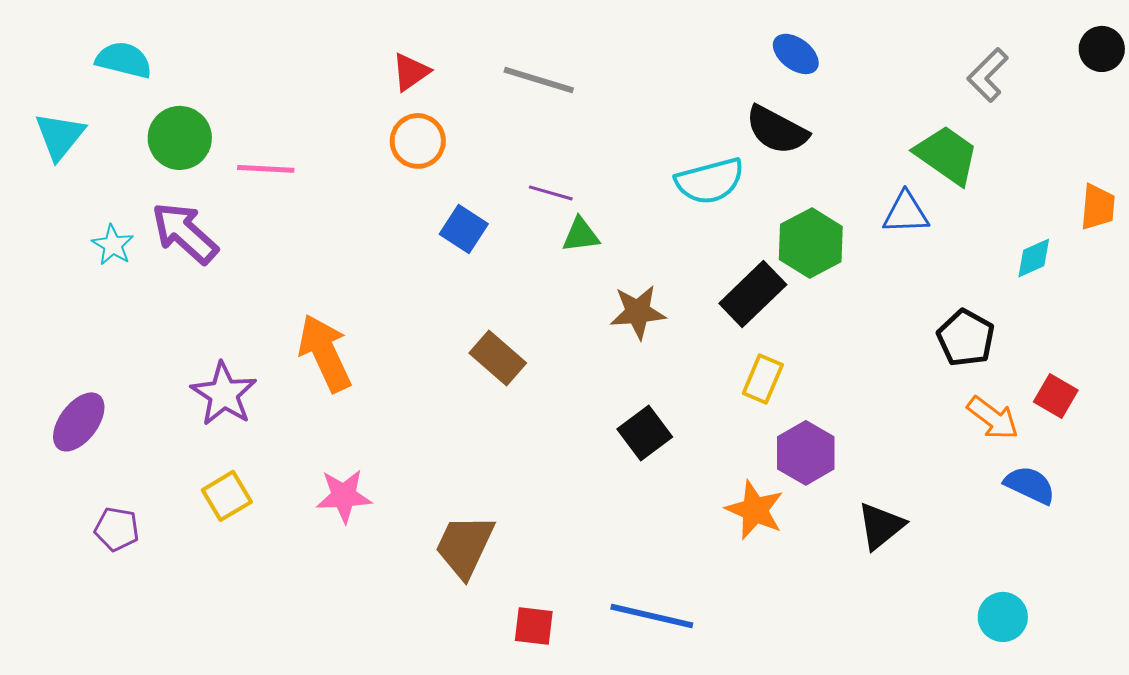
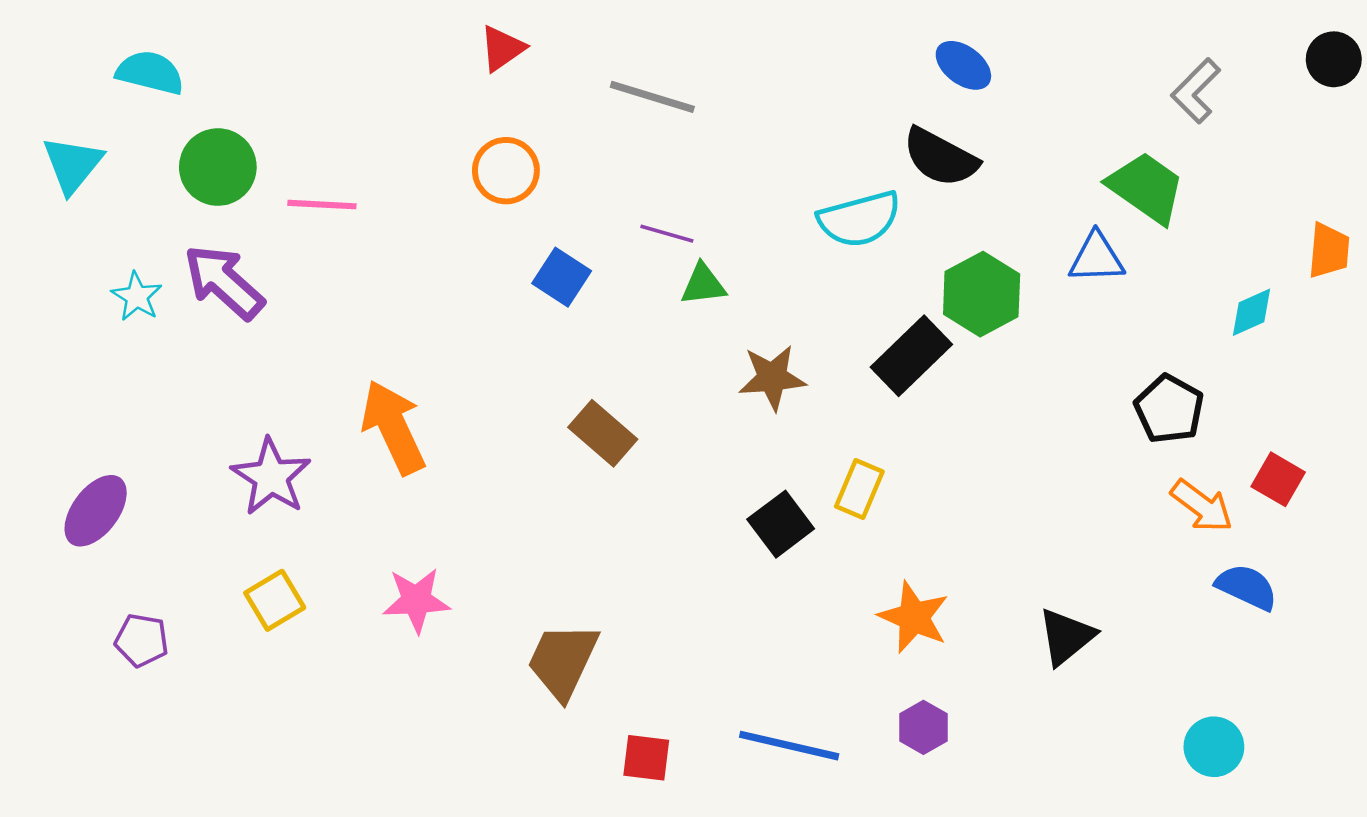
red triangle: (411, 72) -> (502, 48), moved
yellow rectangle: (763, 379) -> (859, 489), moved
purple hexagon: (806, 453) -> (923, 727), moved, size x0.7

